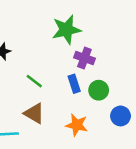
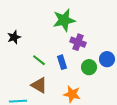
blue rectangle: (74, 84) -> (62, 62), moved
blue circle: (121, 116) -> (107, 59), moved

